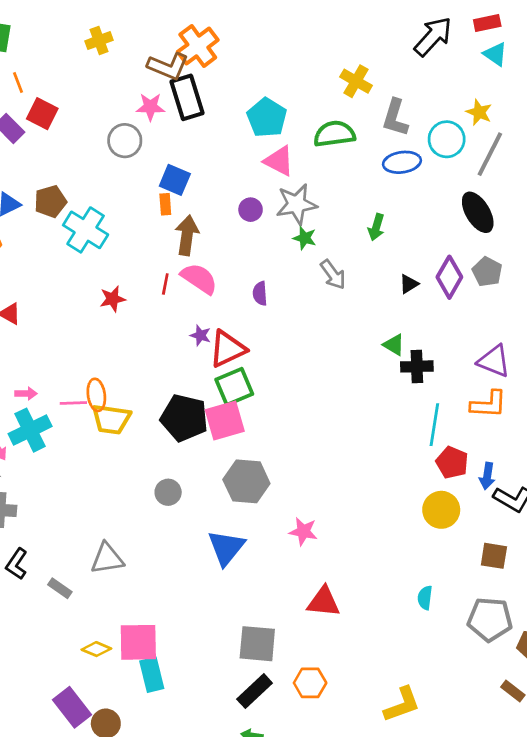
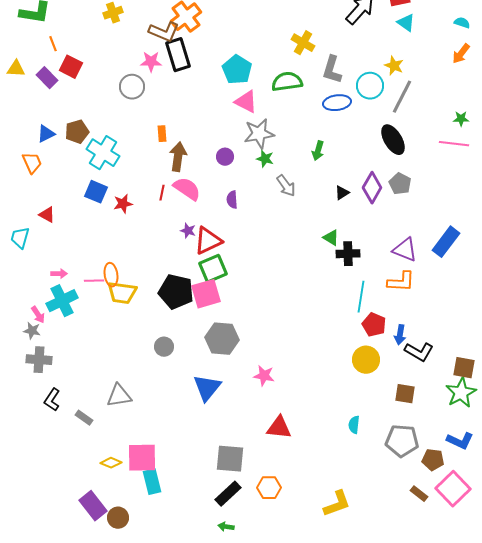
blue square: (175, 180) -> (96, 192), moved
purple circle: (251, 210) -> (225, 157), moved

